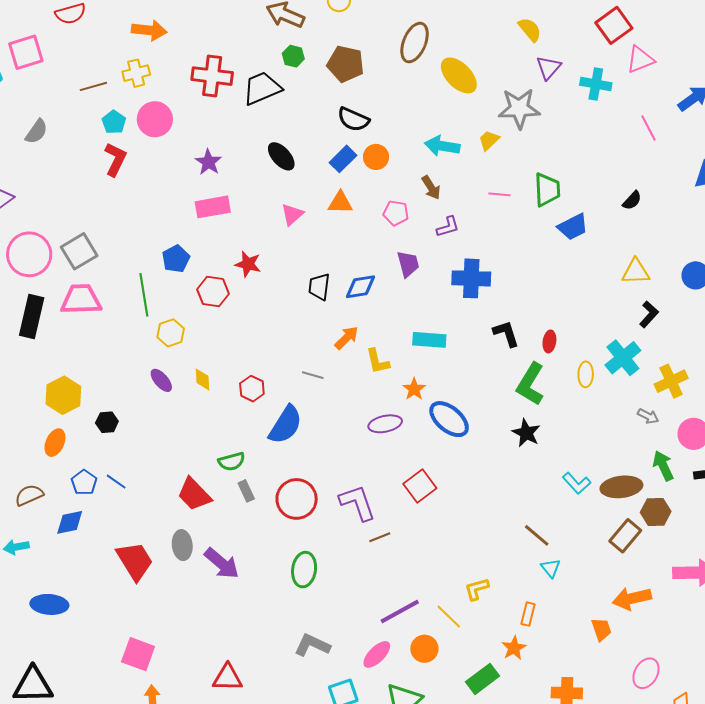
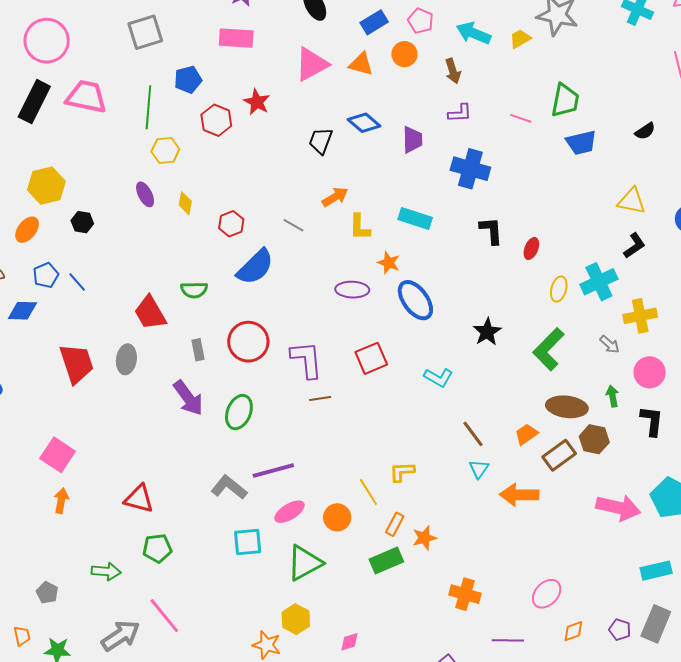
orange circle: (376, 157) -> (404, 54), moved
pink line: (499, 194) -> (521, 118), moved
pink pentagon: (396, 213) -> (421, 21), moved
pink triangle: (292, 214) -> (312, 64), size x1.5
gray square: (79, 251) -> (145, 32), moved
blue diamond: (360, 287) -> (364, 123), moved, turned 36
green L-shape: (530, 384) -> (549, 349), moved
orange star: (414, 389) -> (389, 263), turned -30
green arrow: (663, 466) -> (612, 396), size x0.7
cyan L-shape: (577, 483) -> (438, 377), moved, turned -32
gray rectangle: (246, 491) -> (198, 350), moved
purple arrow: (222, 563) -> (188, 398), moved
orange arrow: (632, 598) -> (519, 495), moved
purple line: (400, 611) -> (273, 471), moved
orange rectangle: (528, 614) -> (395, 524), moved
orange trapezoid: (601, 629) -> (526, 434), moved, turned -120

